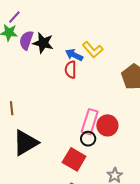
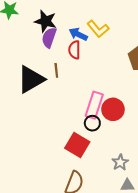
purple semicircle: (26, 40) -> (49, 38), moved
brown line: (12, 108) -> (56, 70), moved
black triangle: (25, 143) -> (31, 79), moved

